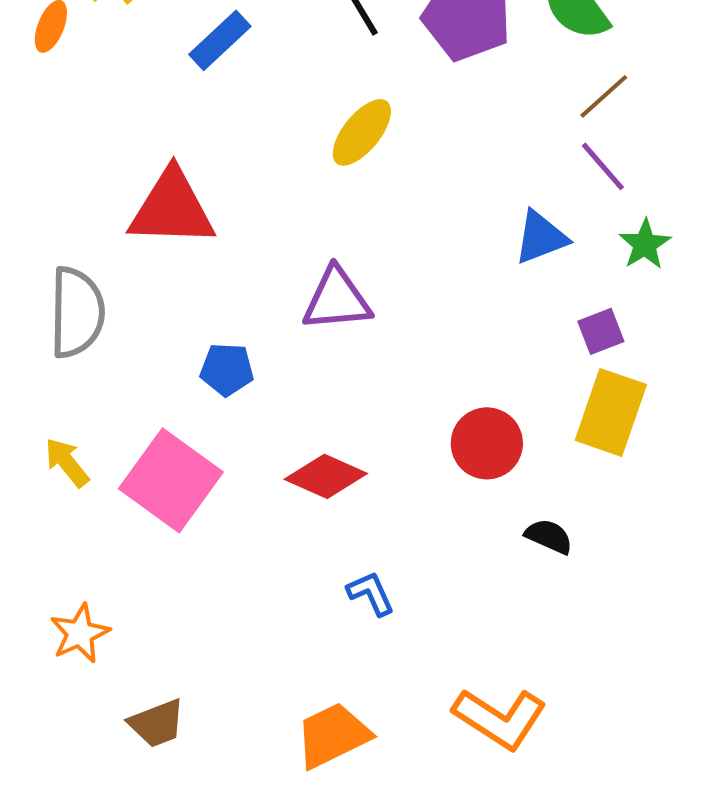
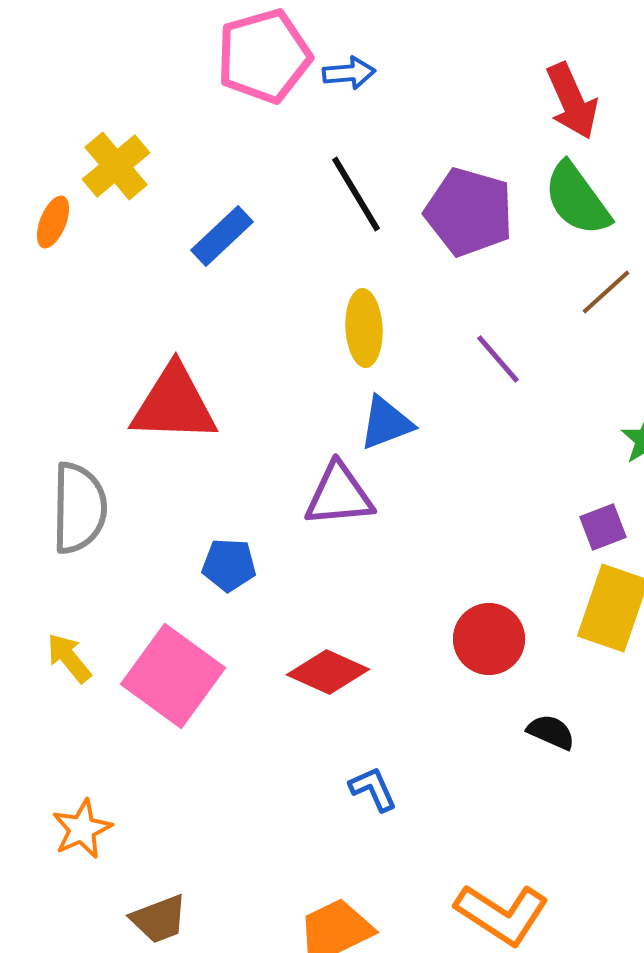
yellow ellipse: (362, 132) -> (364, 328), turned -42
purple line: (603, 166) -> (498, 359), moved
blue triangle: (541, 237) -> (386, 423), moved

